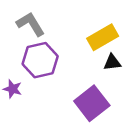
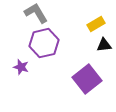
yellow rectangle: (103, 37) -> (96, 24), size x0.7

